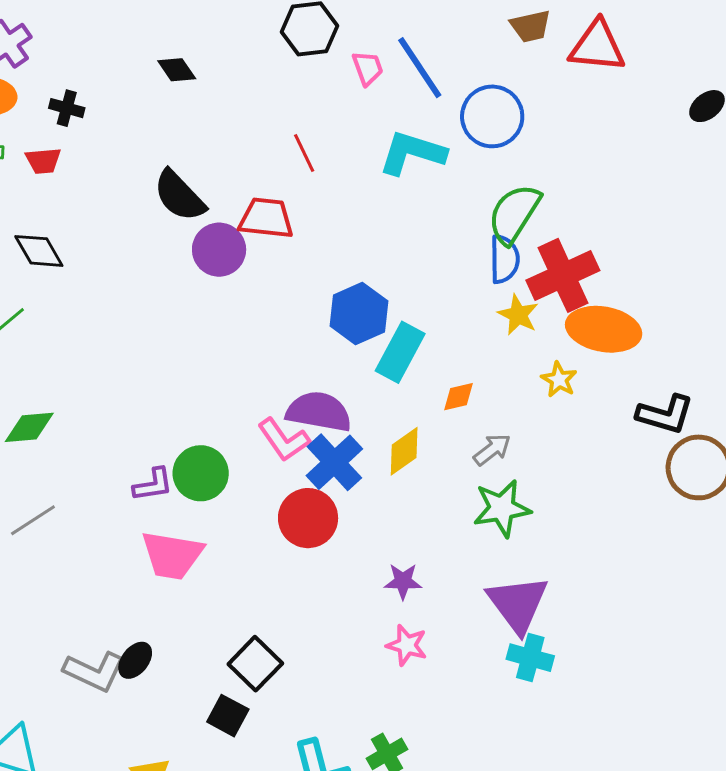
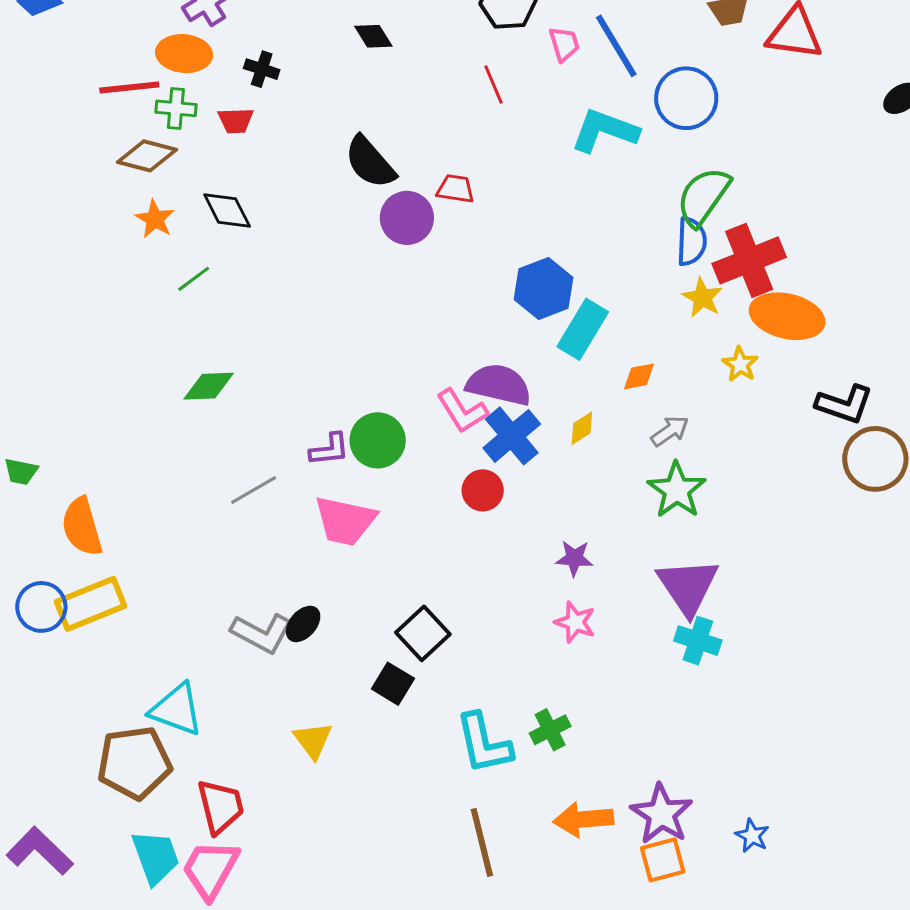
red line: (304, 153) -> (493, 85), moved
red trapezoid: (266, 218) -> (455, 189), size x0.7
yellow diamond: (404, 451) -> (582, 428), size x0.7
green star: (502, 508) -> (677, 490), turned -30
red circle: (308, 518) -> (483, 490), size x0.7
gray line: (33, 520) -> (254, 490), moved

